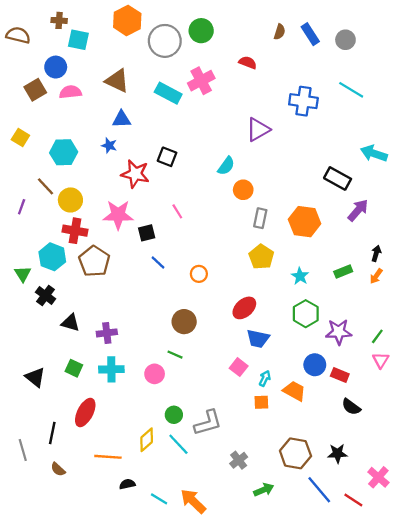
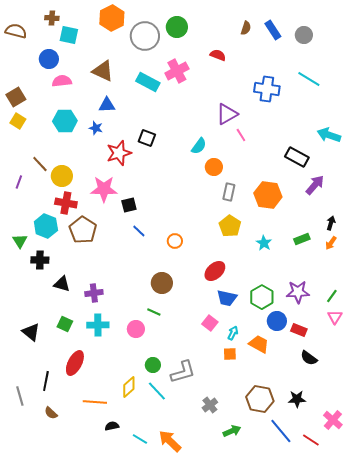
brown square: (35, 90) -> (16, 97), moved
cyan hexagon: (64, 152) -> (65, 121), moved
red star: (135, 174) -> (119, 153), turned -30
pink line: (177, 211) -> (241, 135), moved
black cross: (45, 295) -> (40, 260), turned -36
green hexagon: (306, 314) -> (262, 297), moved

